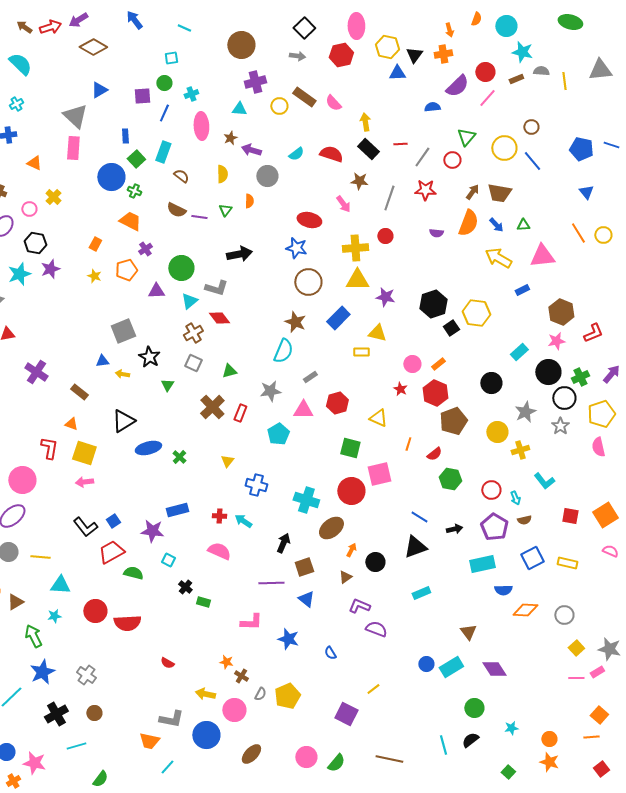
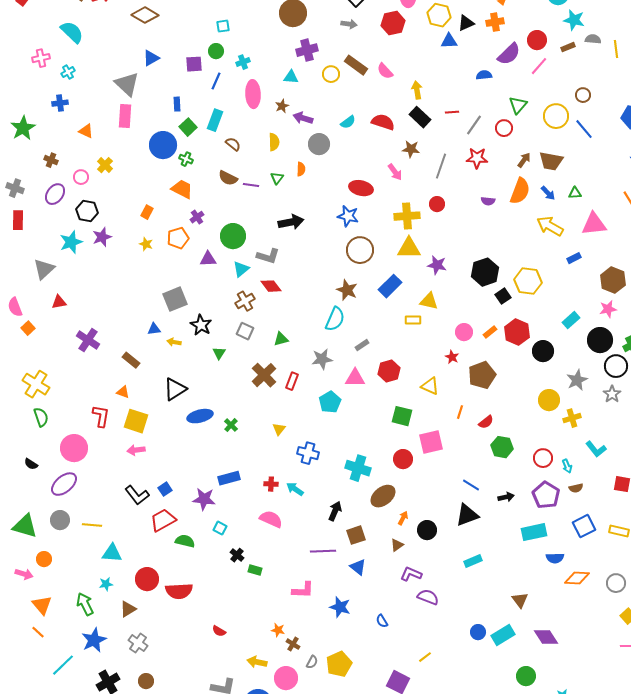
black triangle: (414, 55) -> (466, 23), turned 30
red hexagon: (435, 393) -> (517, 332), moved
brown pentagon: (453, 421) -> (482, 375), moved
red circle: (351, 491) -> (403, 459), size x0.7
brown triangle: (15, 602) -> (128, 609), moved

